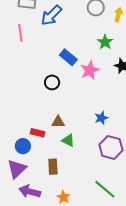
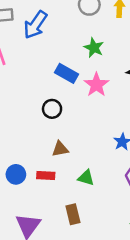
green star: (105, 42) -> (94, 48), moved
brown triangle: (58, 122) -> (60, 149), moved
blue circle: (23, 146) -> (16, 174), moved

